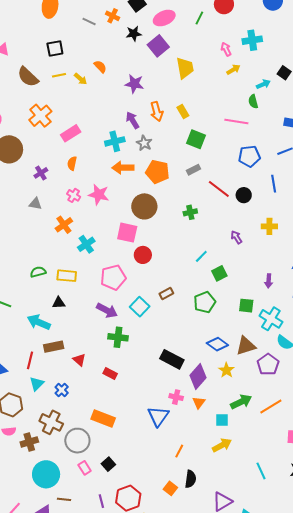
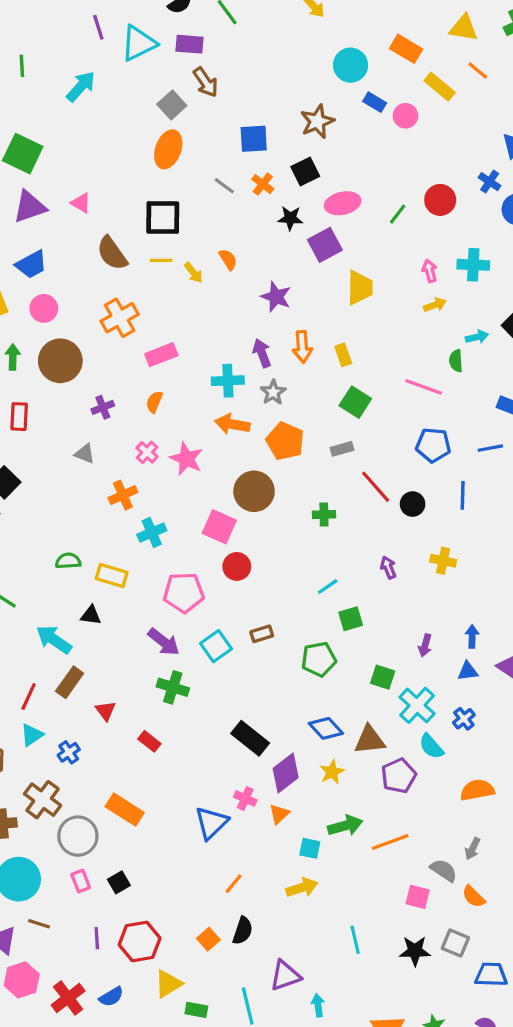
black square: (55, 49) -> (163, 218), size x1.4
brown rectangle: (54, 347) -> (70, 682), turned -54

